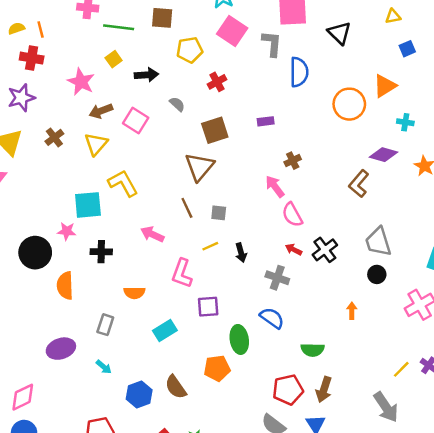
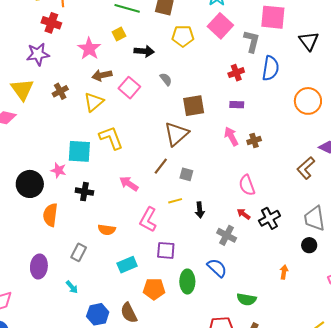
red cross: (217, 82) -> (236, 73), moved
pink arrow: (275, 186) -> (231, 136), moved
brown line: (187, 208) -> (161, 166), turned 54
purple ellipse: (61, 349) -> (39, 266), turned -75
orange pentagon: (217, 368) -> (154, 289), moved

